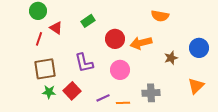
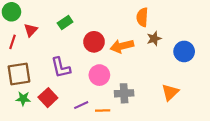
orange semicircle: (160, 16) -> (142, 17), turned 84
red triangle: (56, 28) -> (31, 30), turned 40
brown star: (171, 58) -> (154, 39), moved
orange triangle: (196, 86) -> (170, 92), moved
gray cross: (151, 93) -> (124, 93), moved

